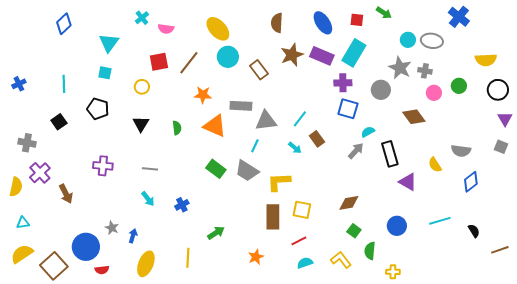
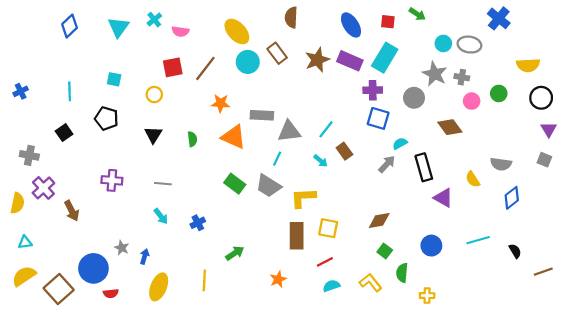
brown semicircle: (277, 23) -> (291, 17), moved
cyan triangle: (109, 43) -> (118, 27), moved
brown rectangle: (259, 70) -> (277, 53), moved

